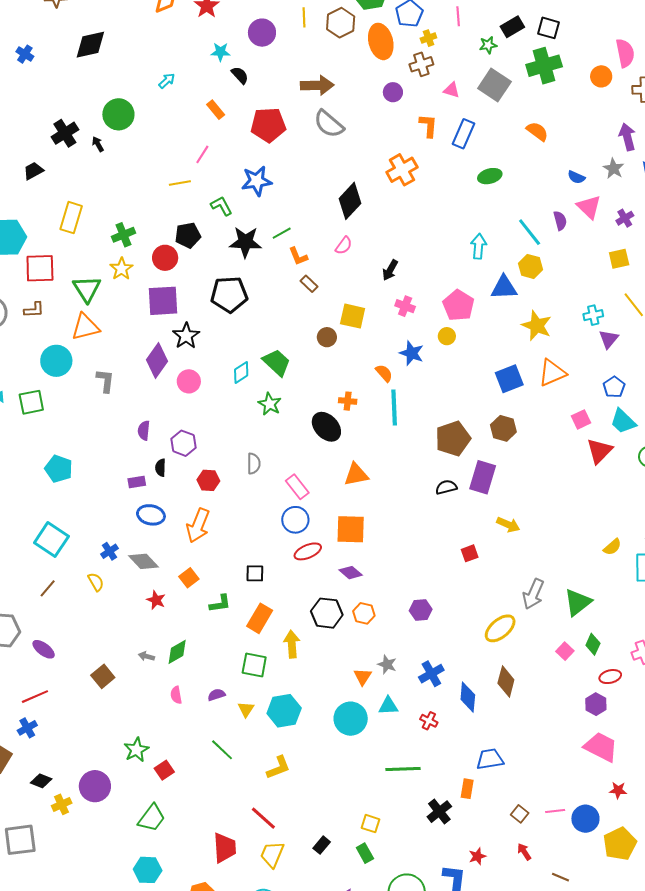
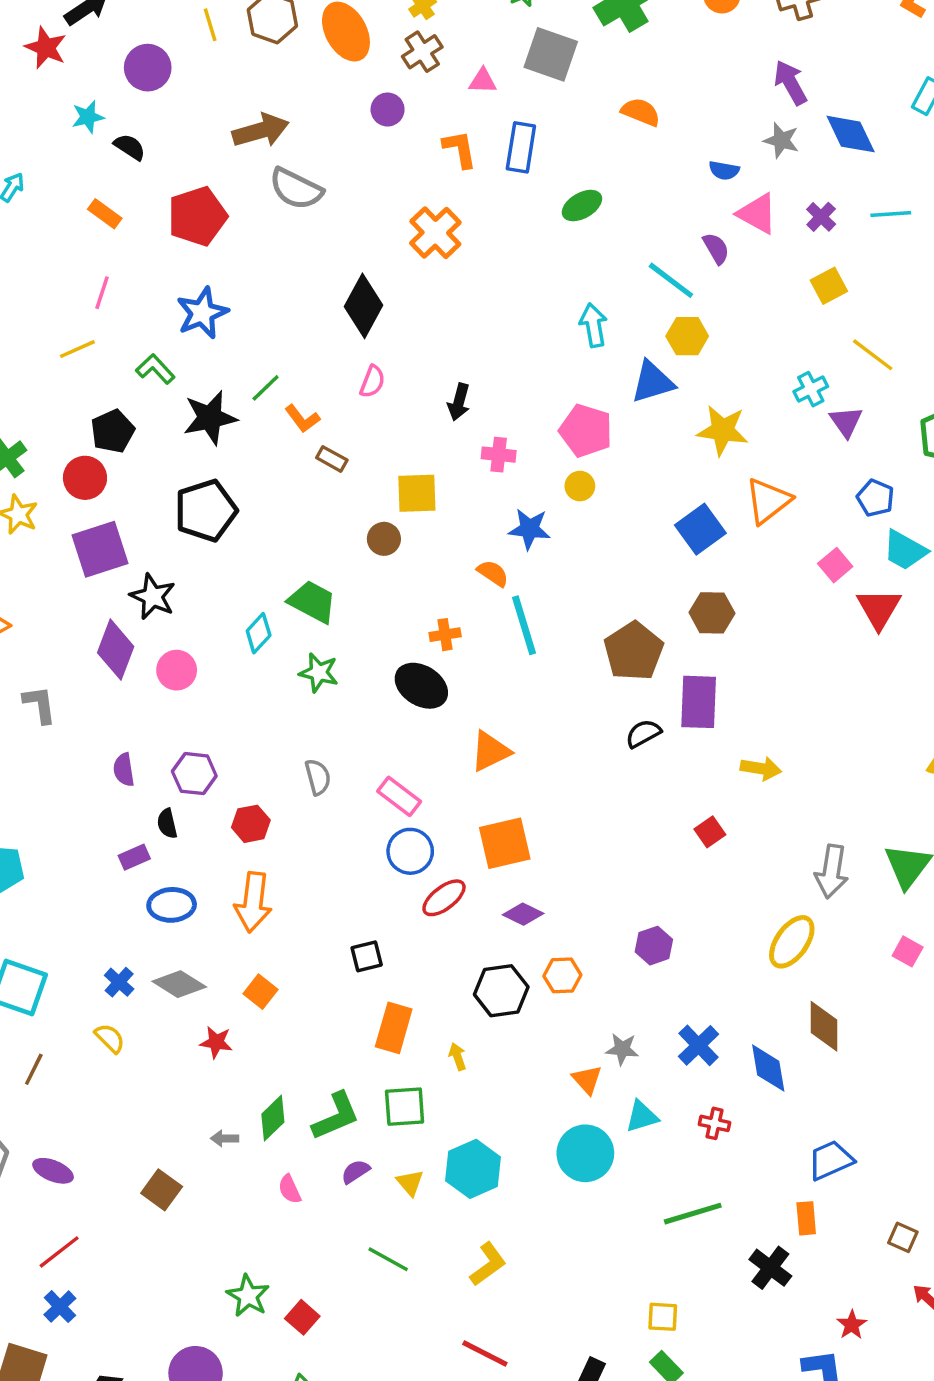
green L-shape: (220, 604) -> (336, 1116), moved, size x1.4
yellow arrow: (292, 644) -> (457, 1057), size x0.6

